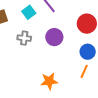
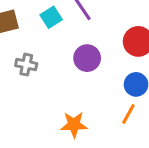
gray cross: (24, 38) -> (26, 65), moved

